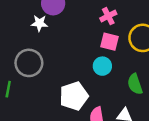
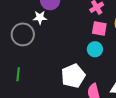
gray circle: (29, 63) -> (23, 34), moved

